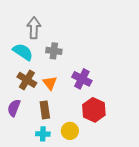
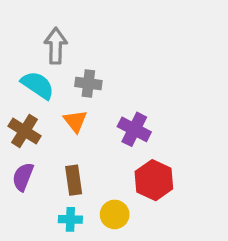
brown cross: (27, 80) -> (25, 131), moved
orange triangle: (50, 83) -> (75, 121), moved

